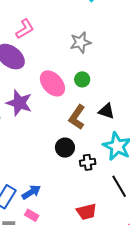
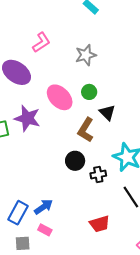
pink L-shape: (25, 29) -> (41, 42), moved
black triangle: (107, 111) -> (107, 113), moved, turned 30

